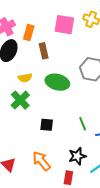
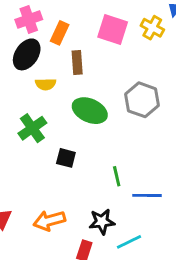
yellow semicircle: (25, 78) -> (46, 84), moved
black square: (47, 125) -> (66, 158), moved
orange arrow: (41, 161) -> (49, 221), turned -75

